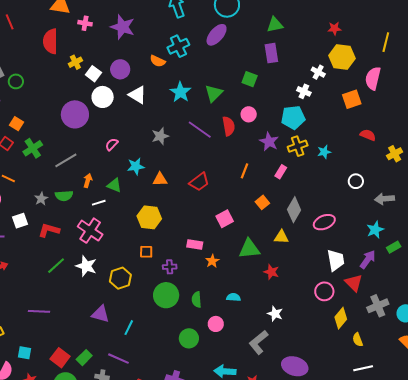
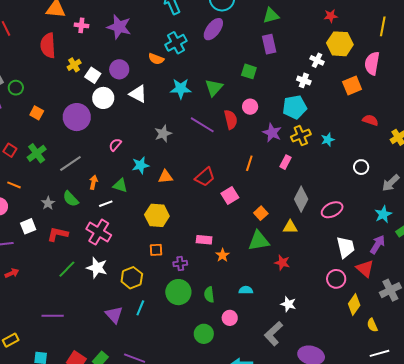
cyan star: (180, 92) -> (181, 89), turned -30
orange square: (17, 124) -> (37, 113), moved
green semicircle: (64, 196) -> (71, 199), turned 54
gray arrow: (384, 199) -> (391, 183), turned -36
orange square: (262, 202) -> (261, 213), moved
pink square: (225, 219) -> (230, 196), moved
purple triangle: (100, 314) -> (114, 315), turned 36
cyan line: (129, 328) -> (140, 308), moved

